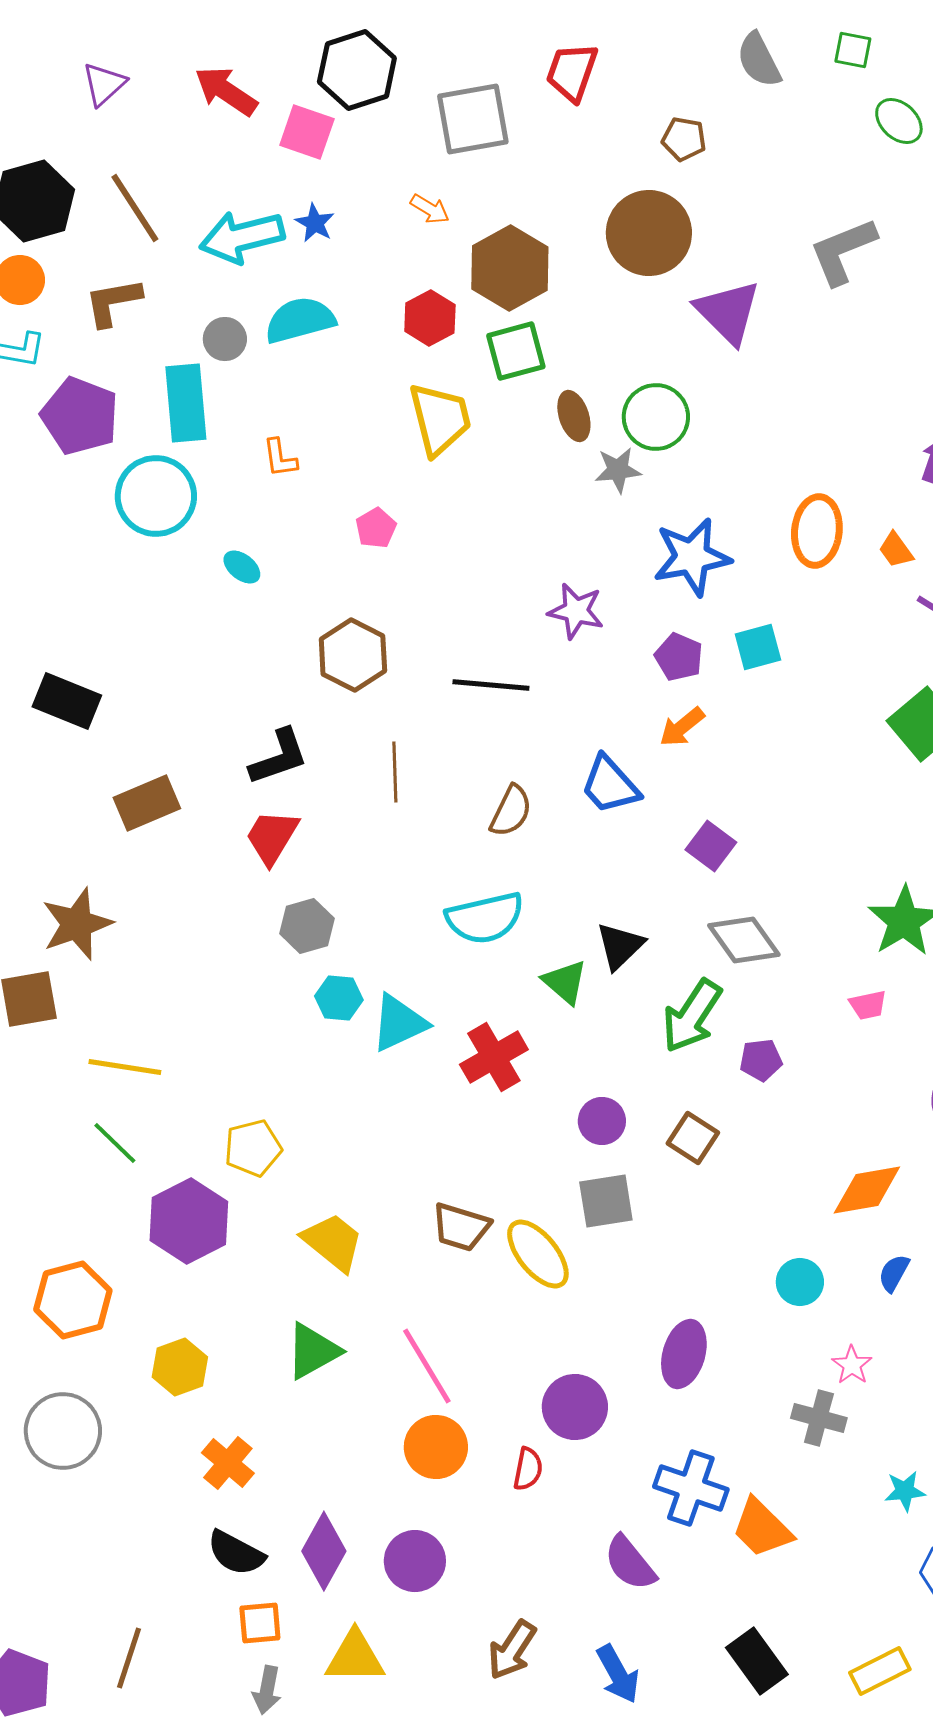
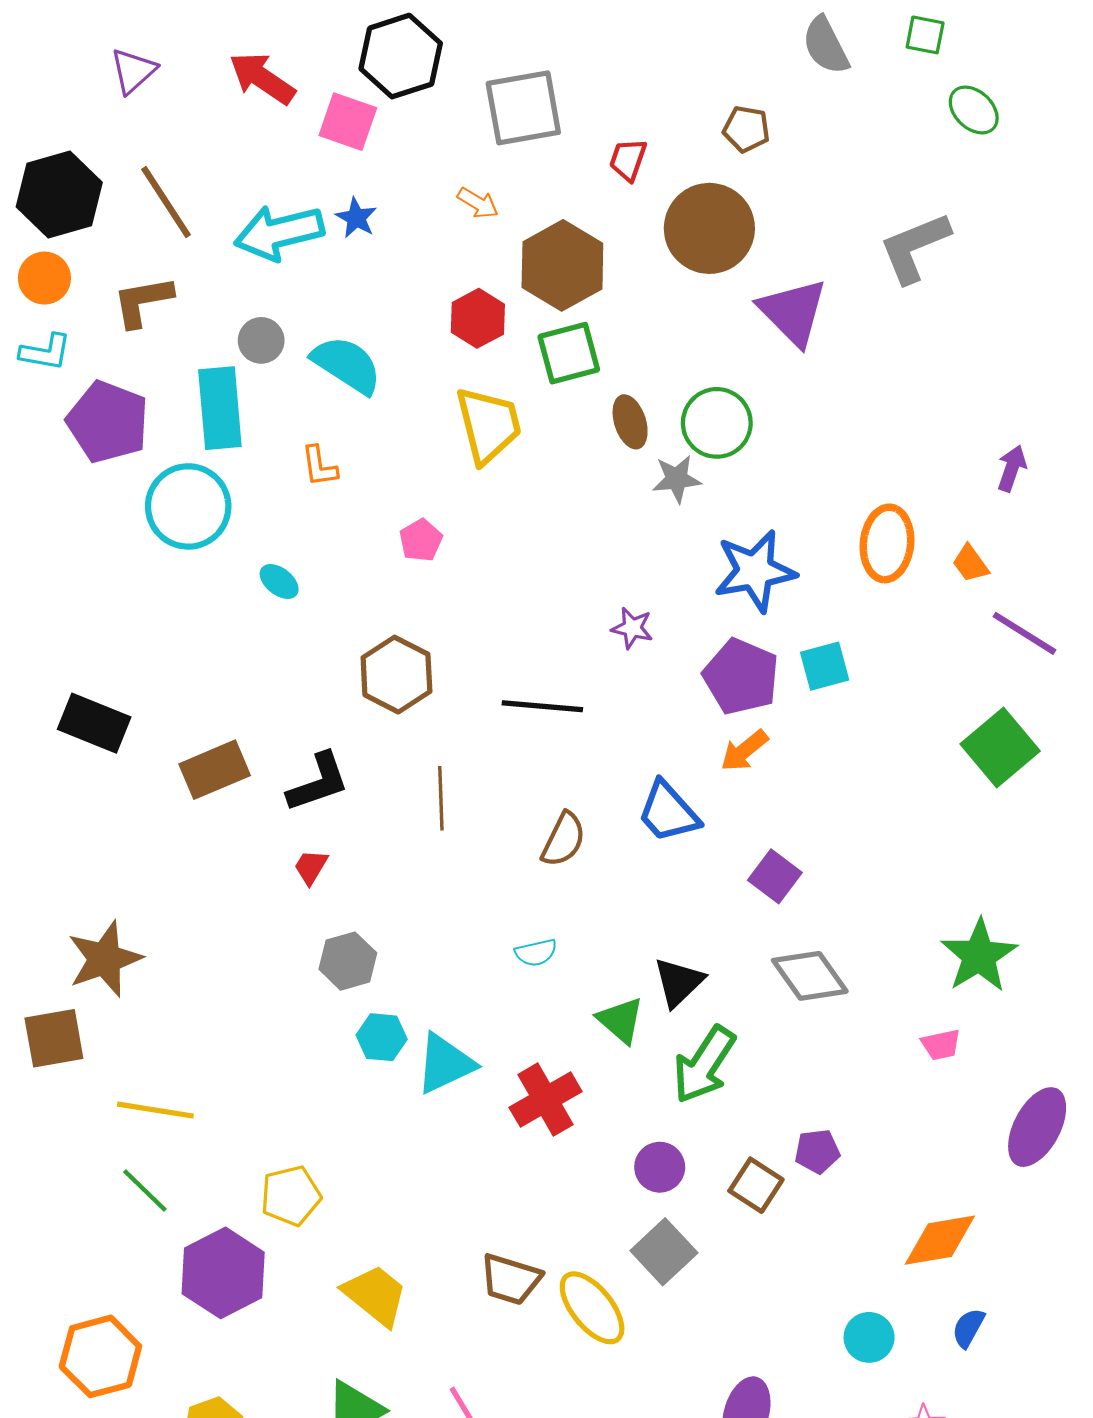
red trapezoid: (572, 72) -> (628, 160), moved, size x0.7
cyan semicircle: (300, 320) -> (347, 365), moved, turned 48
purple star: (576, 611) -> (632, 628), size x0.7
purple pentagon: (679, 657) -> (741, 677), size x1.5
brown rectangle: (147, 803) -> (215, 770), moved
red trapezoid: (272, 837) -> (311, 867), size x0.6
cyan semicircle: (485, 918) -> (536, 953), size x0.5
green arrow: (692, 1016) -> (704, 1065), moved
purple pentagon: (761, 1060) -> (817, 1151), moved
gray square: (606, 1201) -> (664, 1252), turned -34

